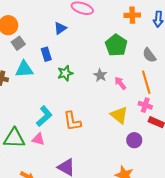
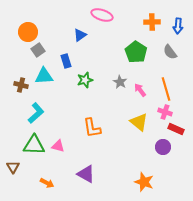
gray semicircle: (149, 55) -> (170, 52), moved
cyan L-shape: (44, 116) -> (36, 113), moved
purple circle: (134, 140) -> (163, 147), moved

